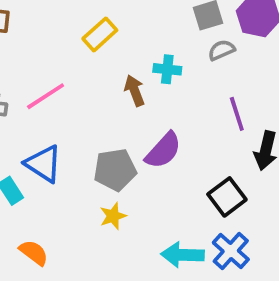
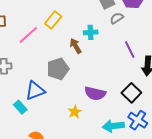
pink line: (46, 96) -> (28, 35), moved
purple semicircle: (163, 150) -> (95, 93), moved, turned 70
blue triangle: (44, 164) -> (35, 91), turned -45
gray pentagon: (115, 170) -> (58, 69), moved

